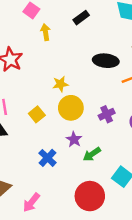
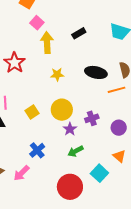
yellow arrow: (45, 32) -> (47, 43), size x1.5
yellow star: (60, 84) -> (57, 74), moved
purple star: (74, 139) -> (70, 129), moved
pink arrow: (31, 203) -> (21, 173), moved

